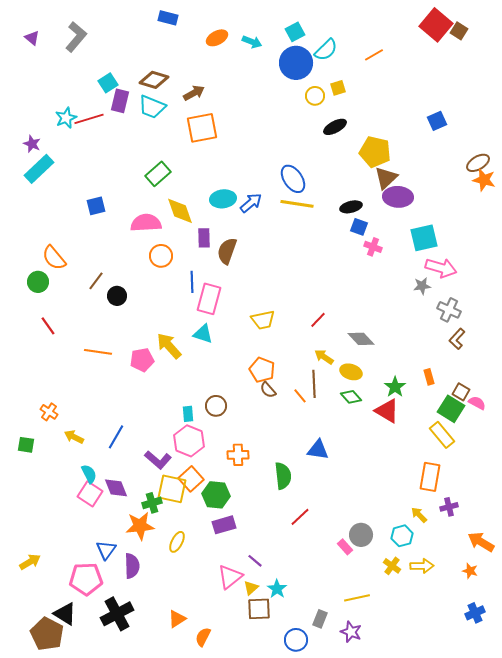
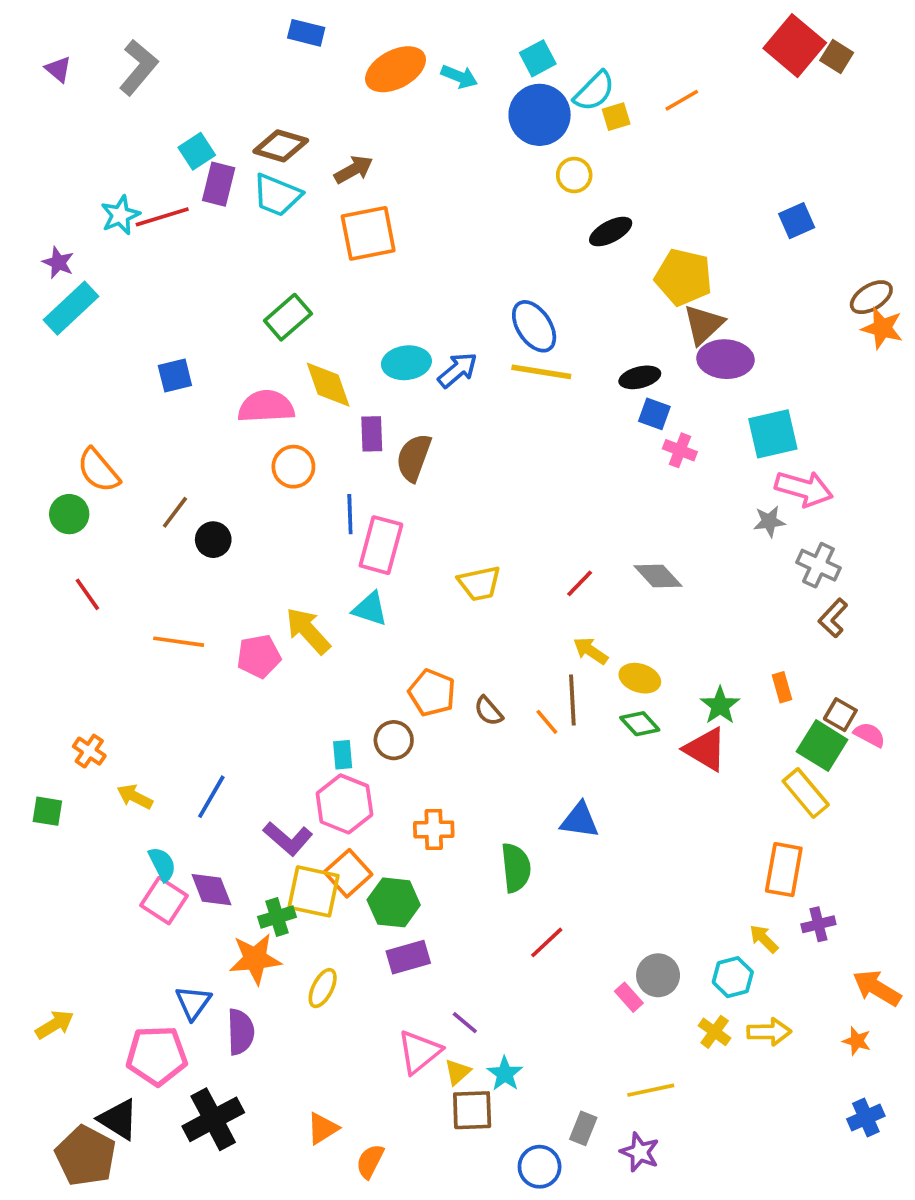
orange ellipse: (217, 38) -> (396, 69), size x1.5
yellow square: (338, 88) -> (616, 117), moved
gray diamond: (361, 339) -> (658, 576), moved
orange pentagon: (262, 370) -> (432, 693), moved

